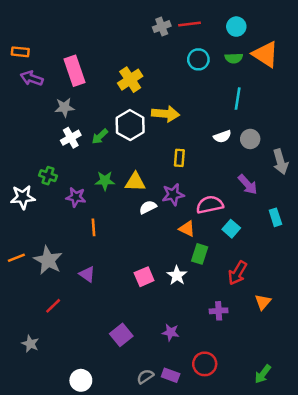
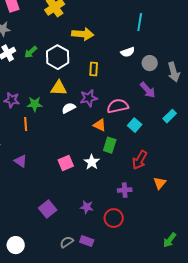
white hexagon: (130, 125) -> (58, 57), moved
gray circle: (250, 139) -> (150, 63), moved
green star: (105, 181) -> (35, 104), moved
cyan rectangle: (275, 217) -> (170, 116), turned 64
red circle: (205, 364) -> (114, 218), moved
green arrow: (263, 374) -> (170, 240), moved

